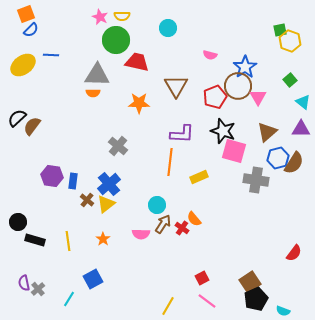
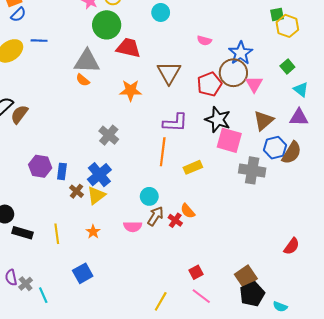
orange semicircle: (93, 93) -> (83, 80), turned 40
cyan line: (69, 299) -> (43, 295), moved, turned -56

